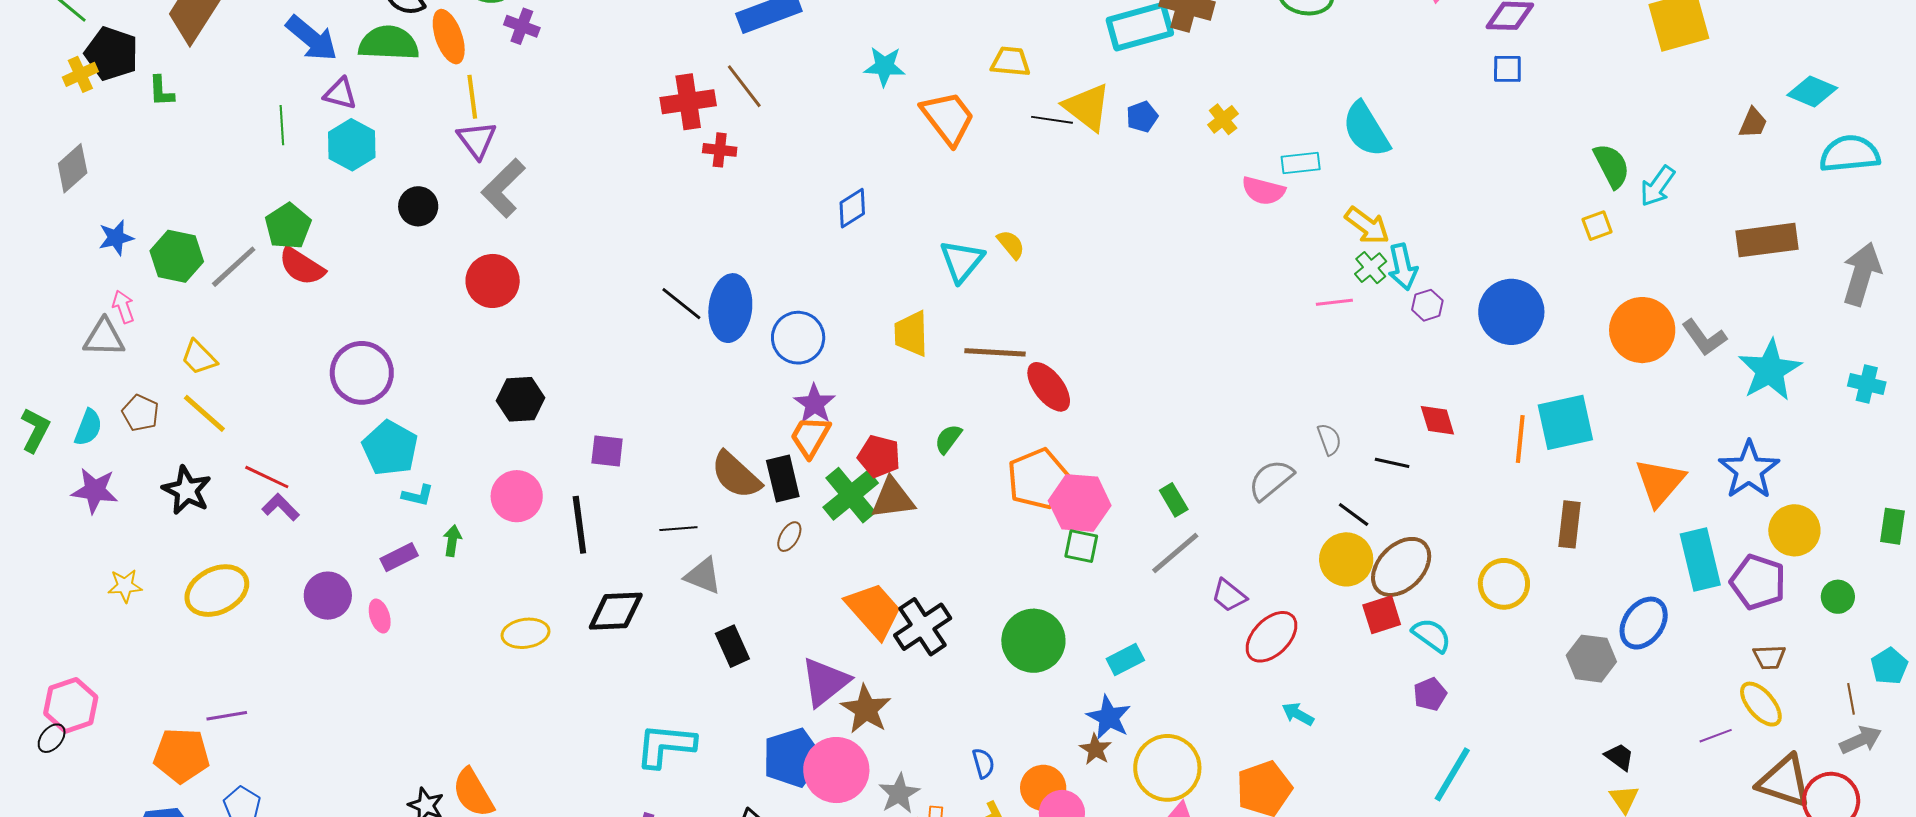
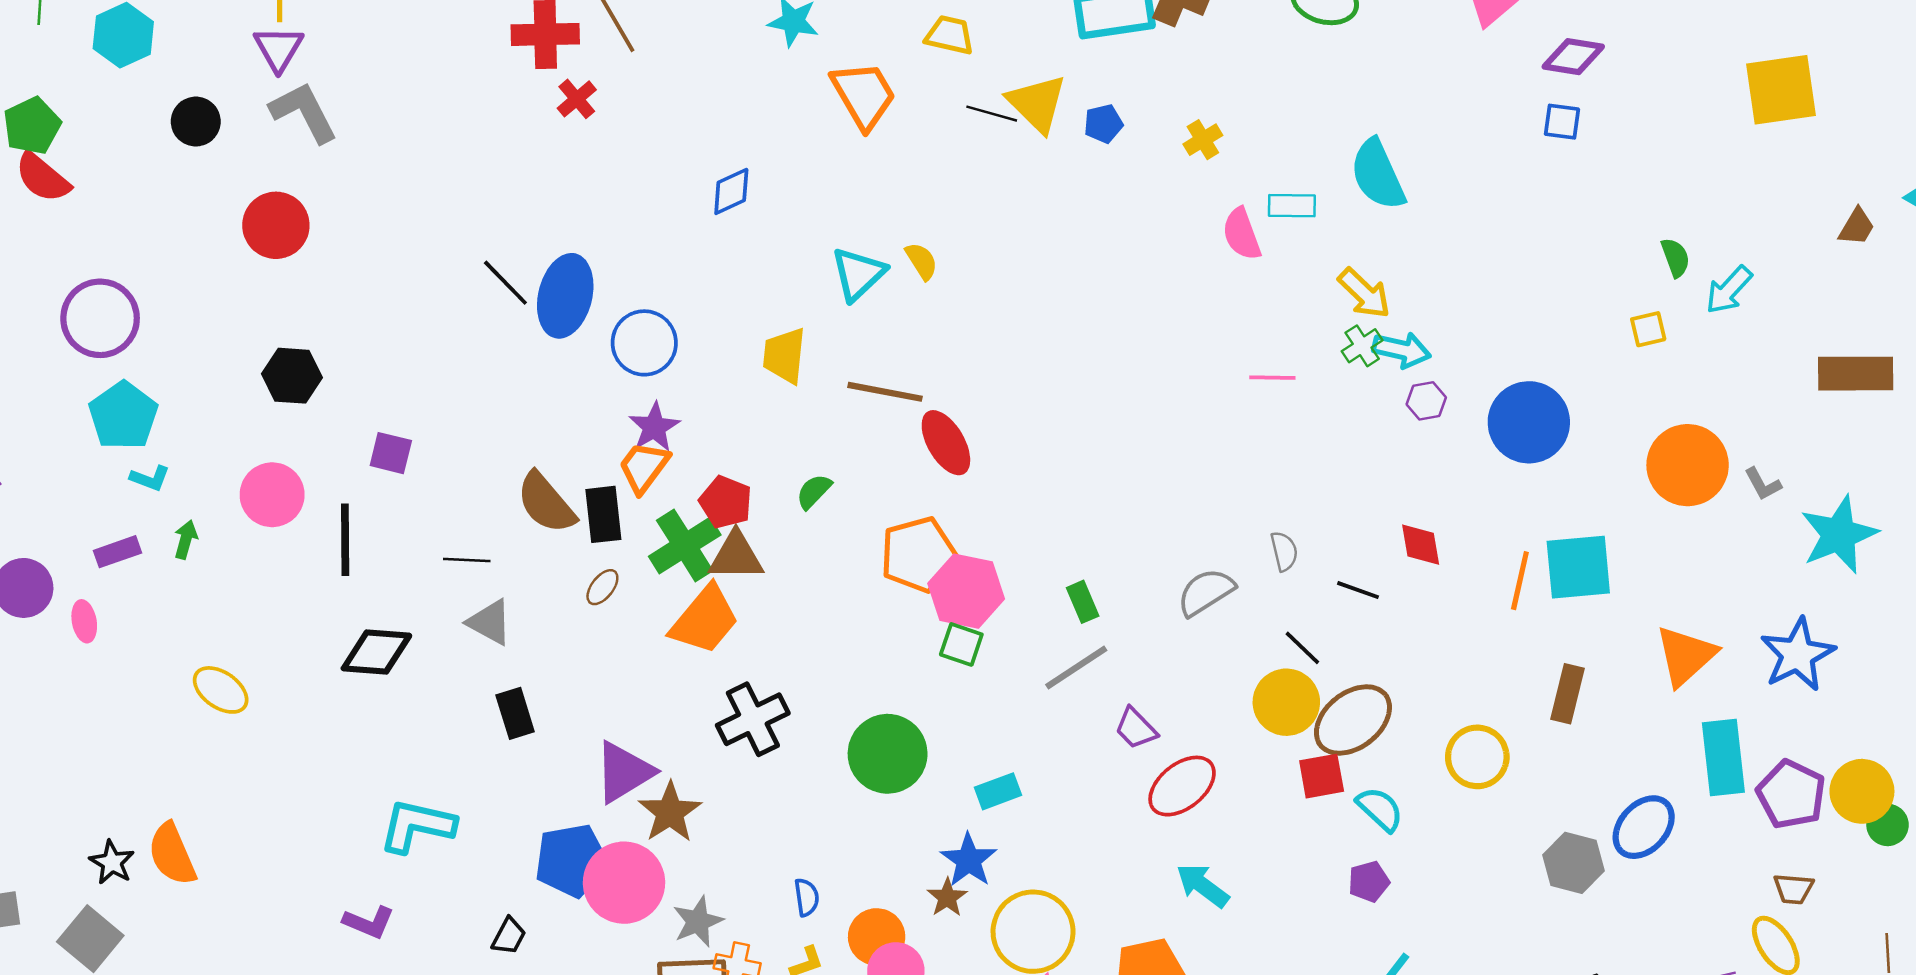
red cross: (720, 150) -> (577, 99), turned 36
green semicircle: (1612, 166) -> (1675, 258), size x0.7
gray L-shape: (503, 188) -> (304, 112), turned 100
pink semicircle: (1263, 191) -> (1242, 234), turned 48
cyan arrow: (1403, 267) -> (1402, 350), turned -72
pink line: (1334, 302) -> (1272, 378), moved
gray L-shape: (1704, 338) -> (1763, 484), size x0.7
yellow circle: (1794, 530) -> (1862, 791), moved
orange trapezoid: (874, 610) -> (705, 620), moved, turned 74
yellow ellipse: (525, 633) -> (221, 690), moved, turned 36
cyan arrow: (1298, 714) -> (1203, 886), size x1.4

